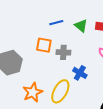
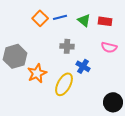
orange square: (44, 45) -> (40, 18), moved, turned 35
orange star: (33, 92) -> (37, 73), moved

